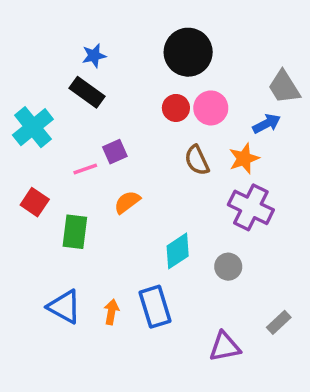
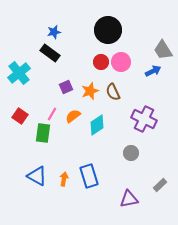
orange star: (244, 159) -> (90, 91), moved
pink line: (85, 169) -> (52, 114), moved, turned -40
cyan diamond: (178, 251) -> (97, 125), moved

